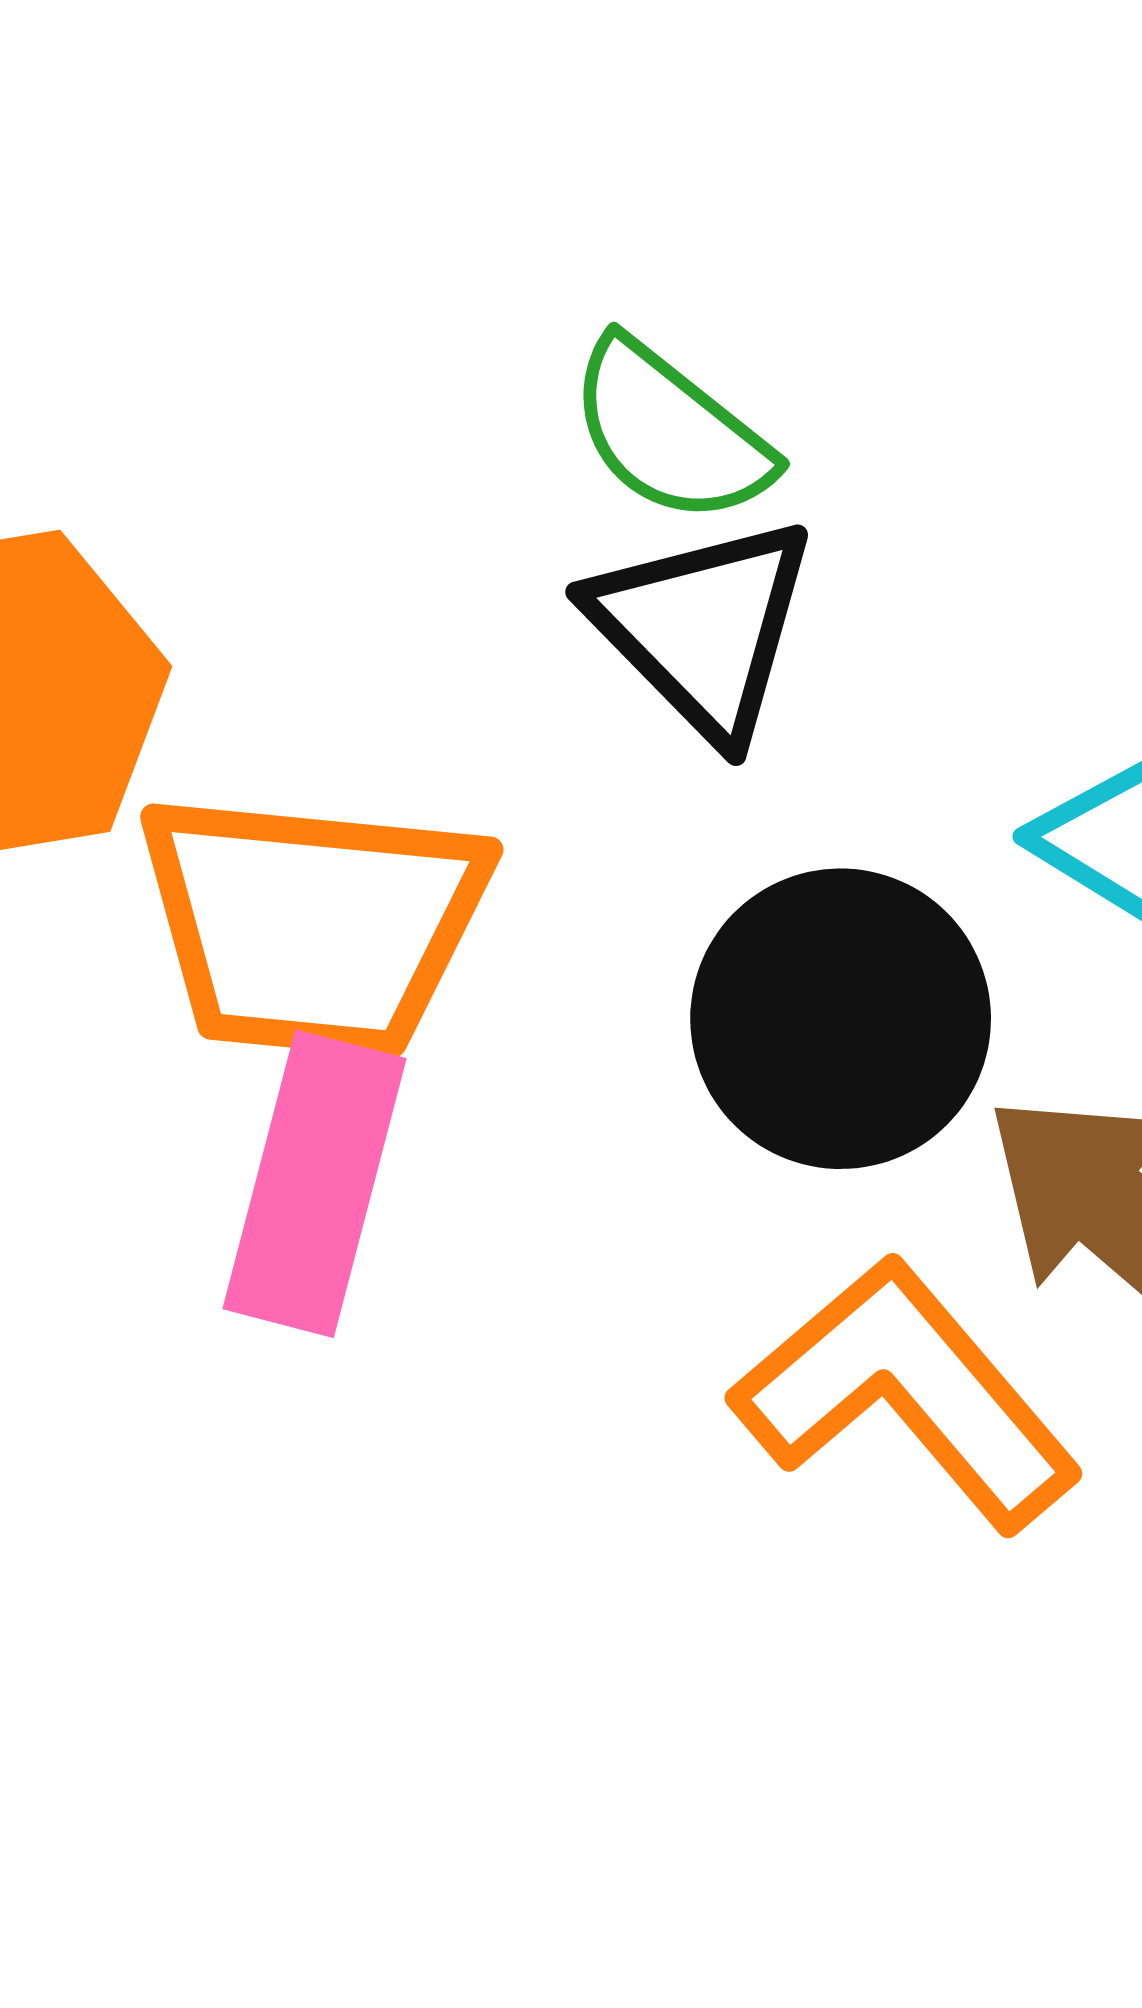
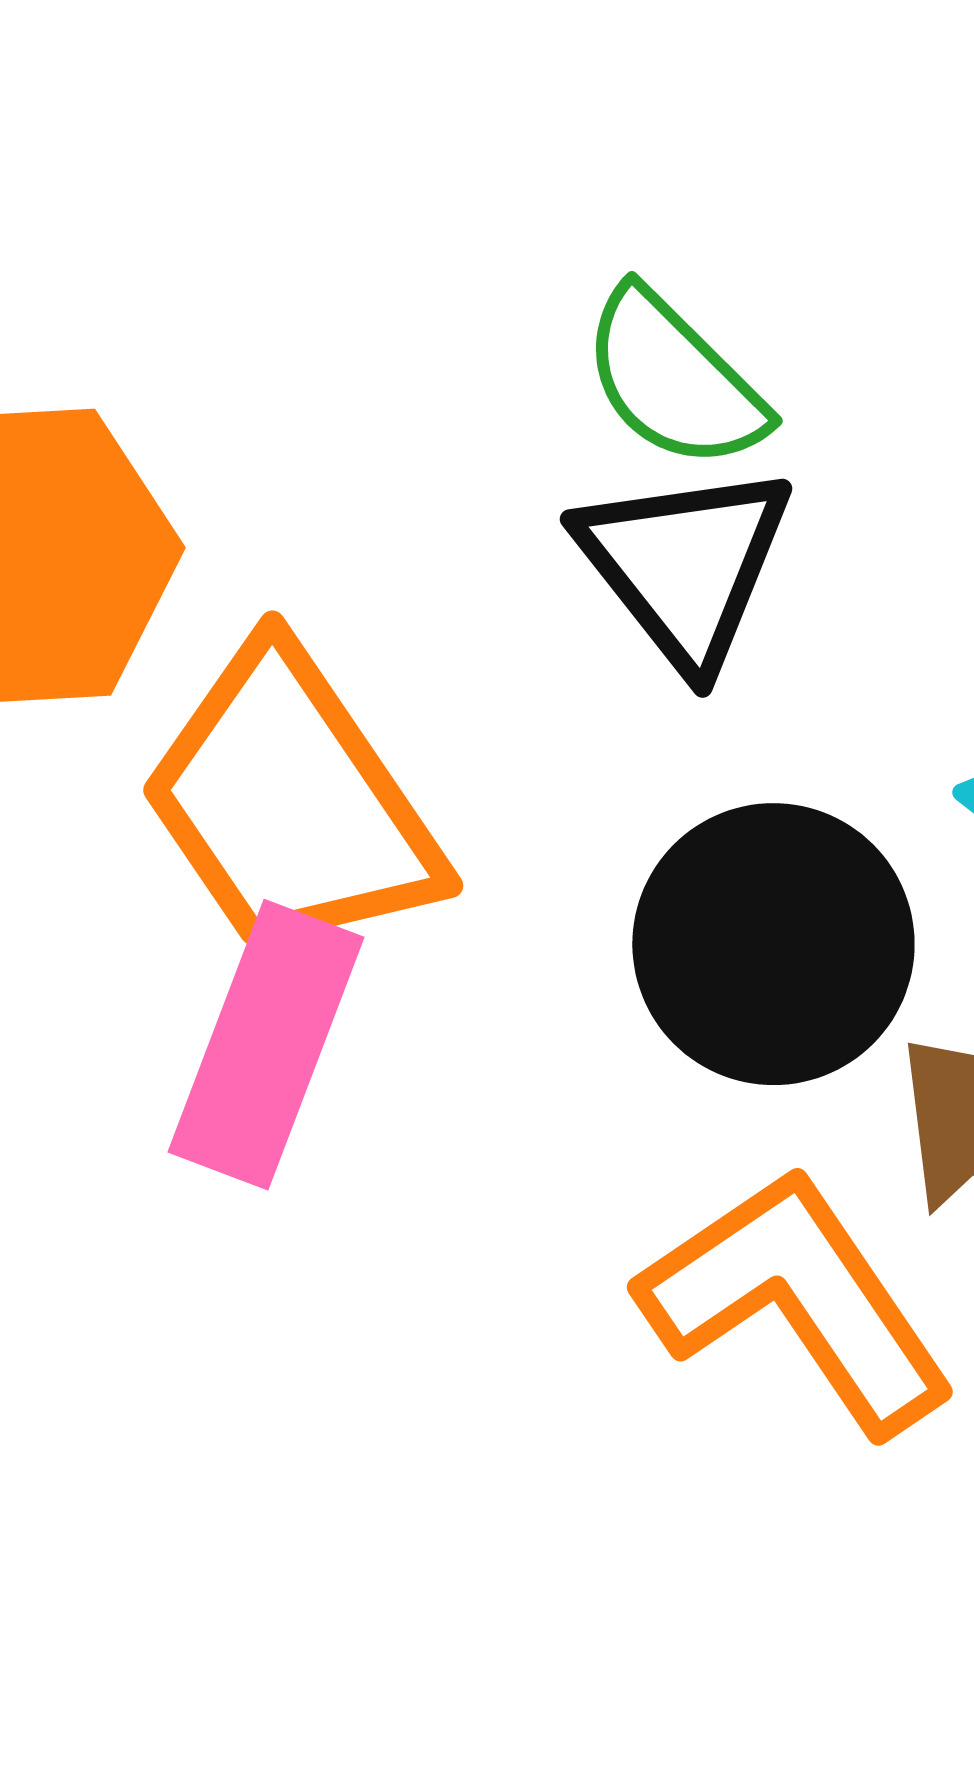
orange trapezoid: (313, 924) -> (291, 803), turned 44

